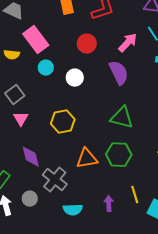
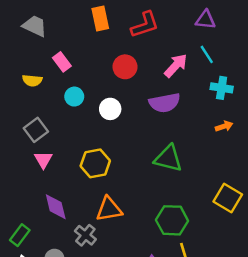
pink rectangle: (36, 40) -> (62, 62), size x0.6
purple semicircle: (119, 73) -> (165, 103), turned 105
green hexagon: (119, 155) -> (172, 220), moved
orange triangle: (87, 159) -> (109, 209), moved
gray cross: (55, 180) -> (85, 235), size x0.7

